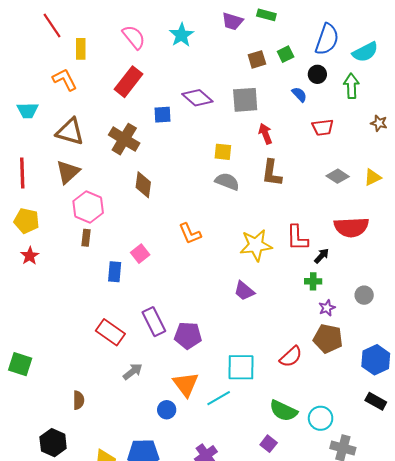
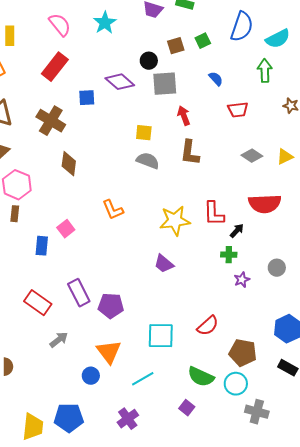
black circle: (317, 74) -> (149, 61), moved
brown pentagon: (328, 339) -> (243, 353), moved
cyan line: (219, 398) -> (143, 379), moved

